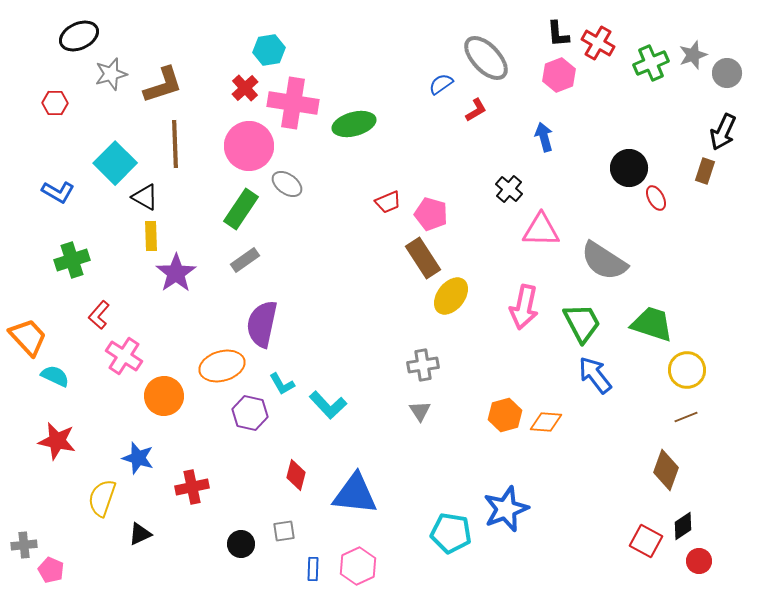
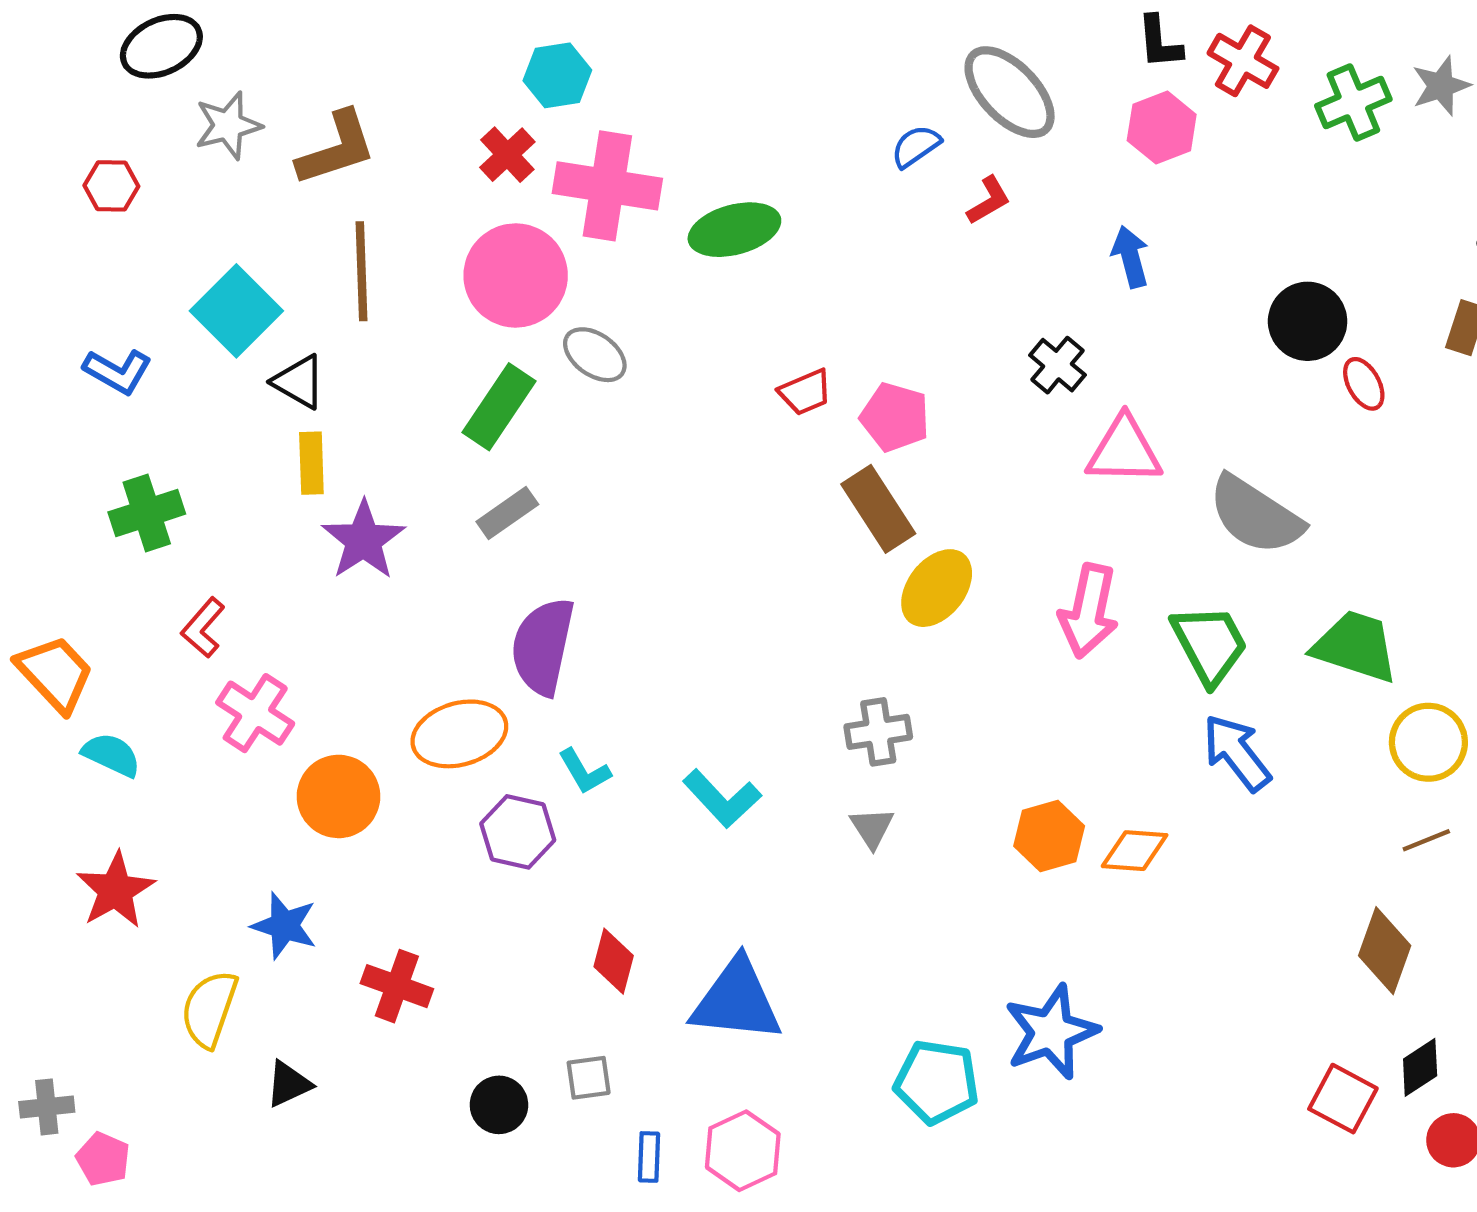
cyan L-shape: (328, 405) -> (722, 799), moved
red star: (57, 441) -> (116, 890), turned 30
red cross: (192, 487) -> (397, 986), turned 32

